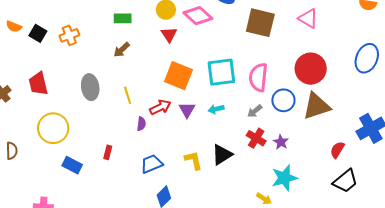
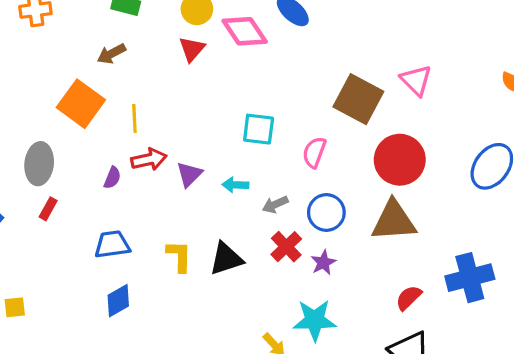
brown square: (260, 23) -> (358, 99), moved
cyan square: (221, 72) -> (259, 129), size x0.7
orange square: (178, 76) -> (81, 104), moved
pink semicircle: (258, 77) -> (314, 152), size x0.7
gray ellipse: (90, 87) -> (39, 164), moved
yellow line: (128, 95) -> (134, 119), moved
blue circle: (283, 100) -> (326, 212), moved
gray arrow: (255, 111) -> (275, 204), moved

